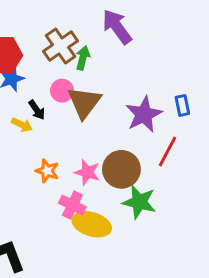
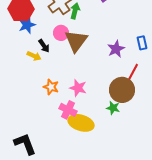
purple star: (144, 114) -> (116, 49), size x0.7
brown circle: (121, 169) -> (122, 90), moved
green star: (139, 202) -> (113, 108), size x0.6

